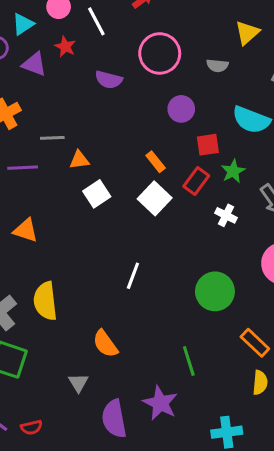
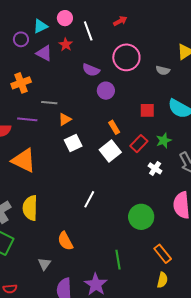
purple circle: (181, 109) -> (106, 91), moved
red square: (208, 145) -> (147, 110), moved
orange triangle: (79, 160) -> (65, 119), turned -32
orange triangle: (26, 230) -> (24, 160), size x1.5

